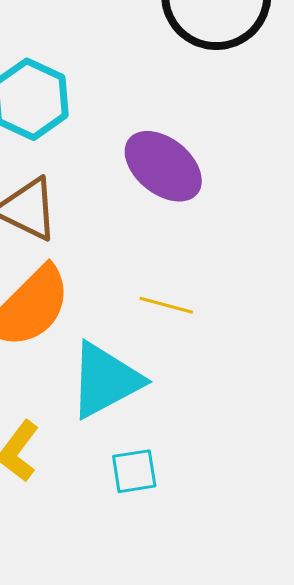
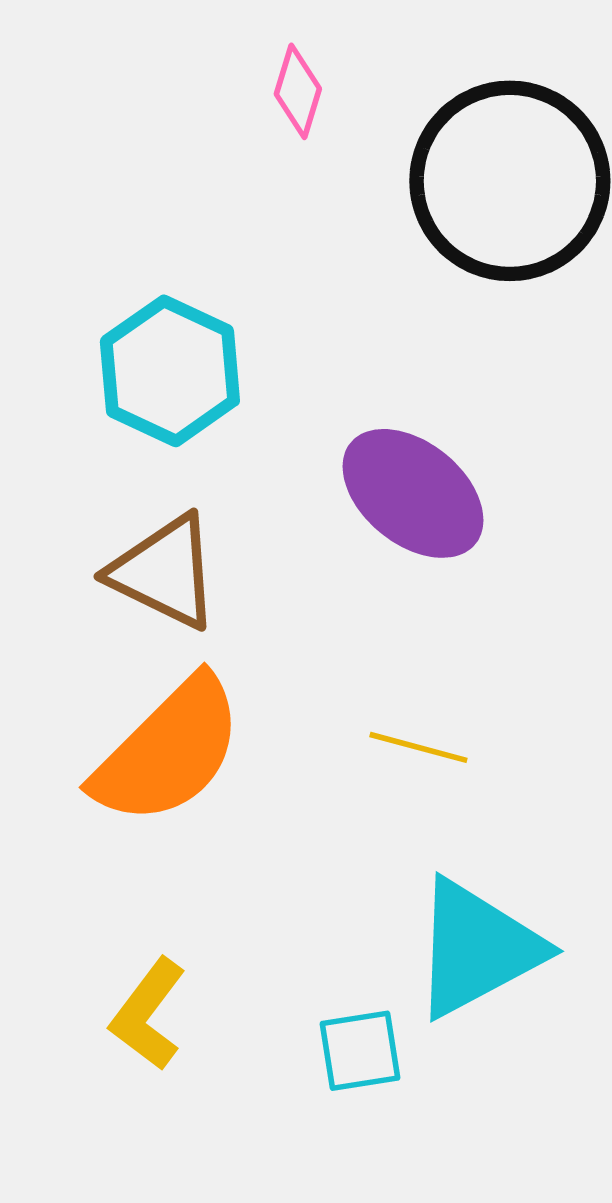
cyan triangle: (105, 380) -> (477, 948), moved

